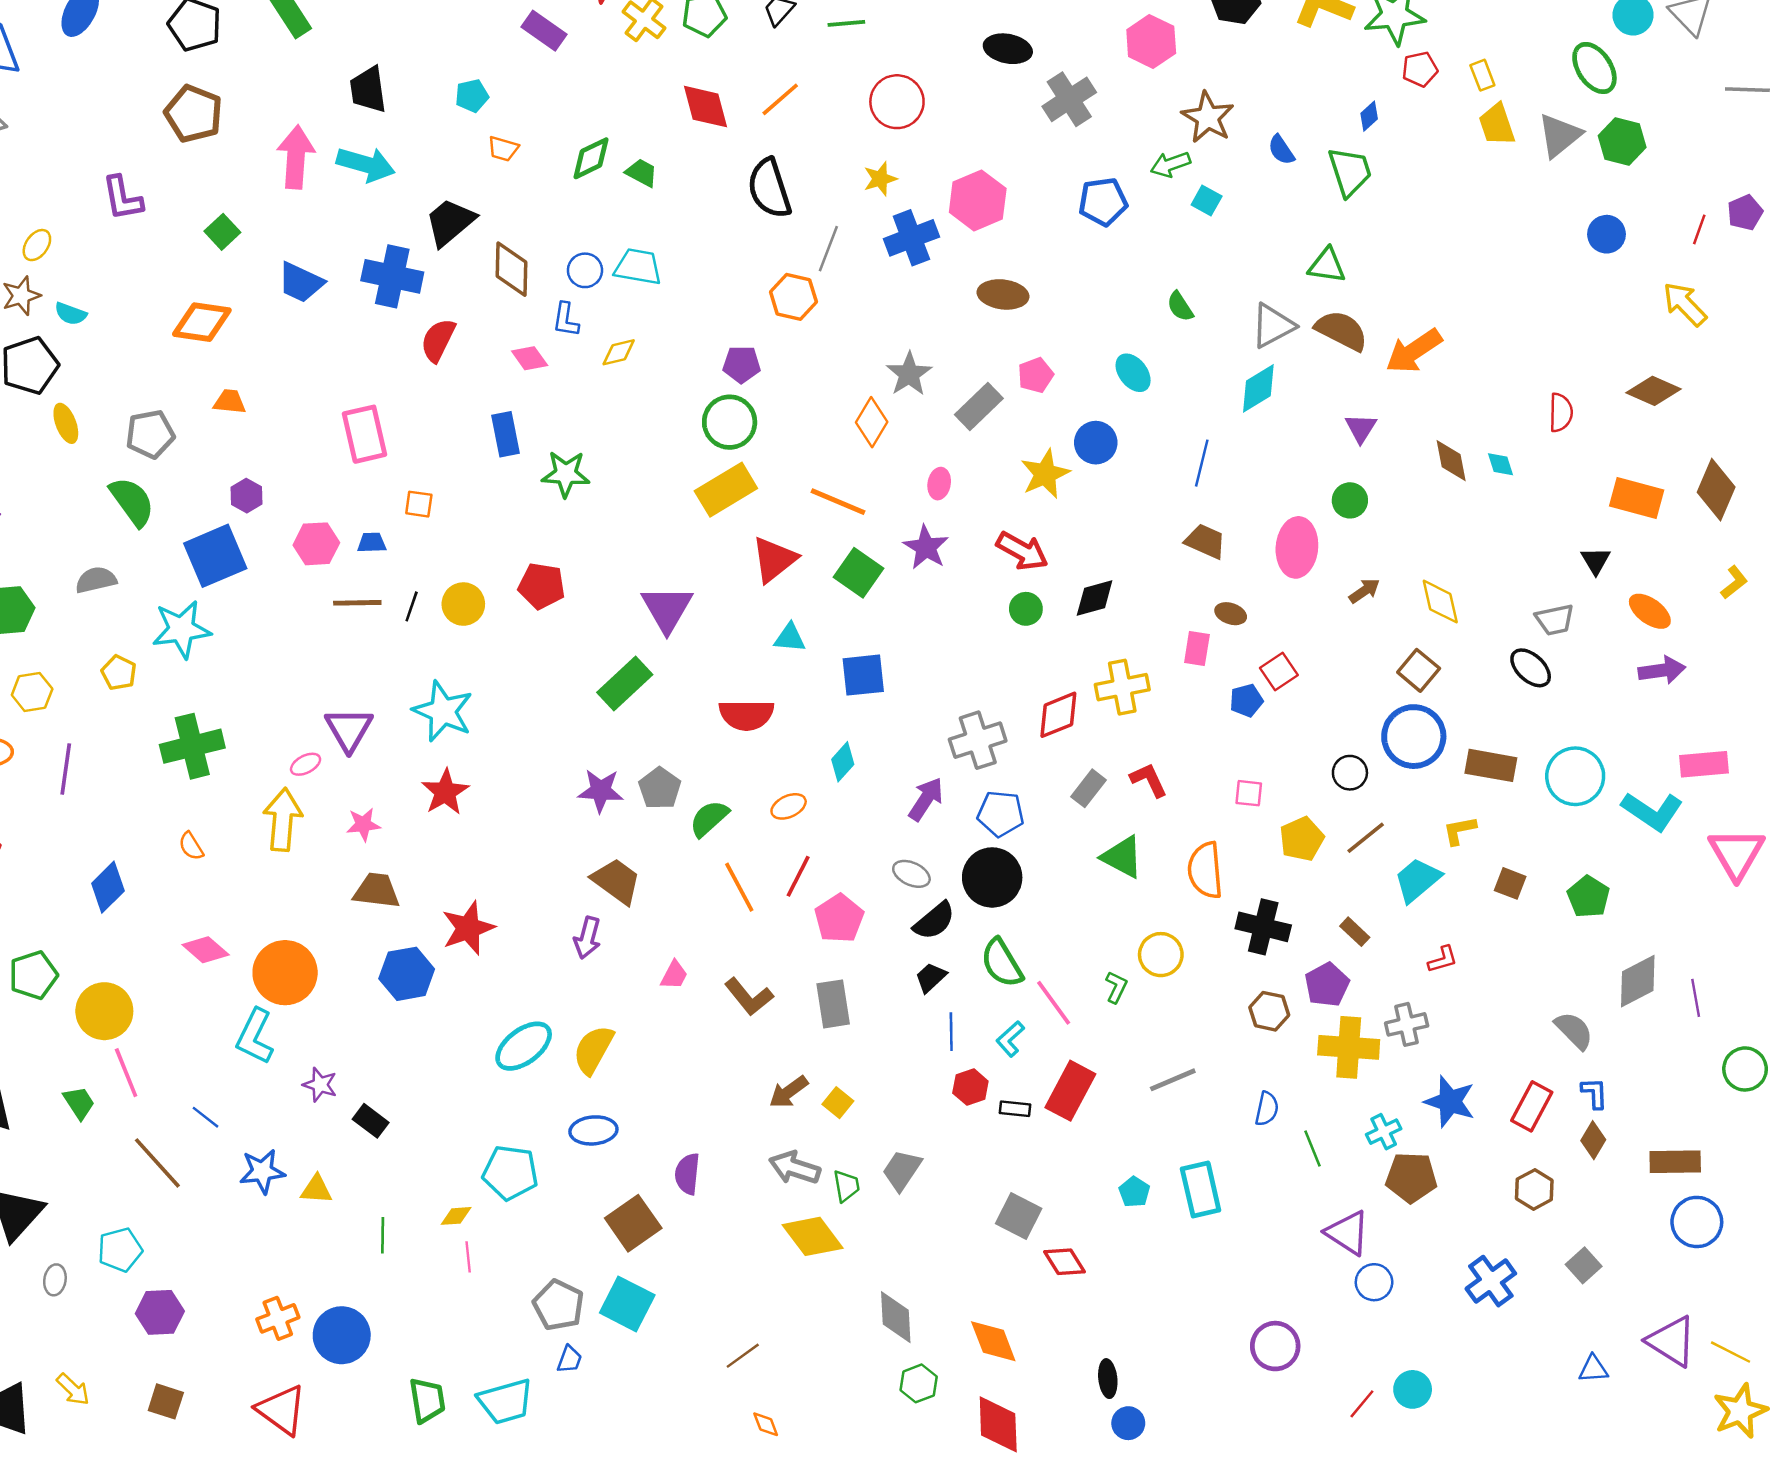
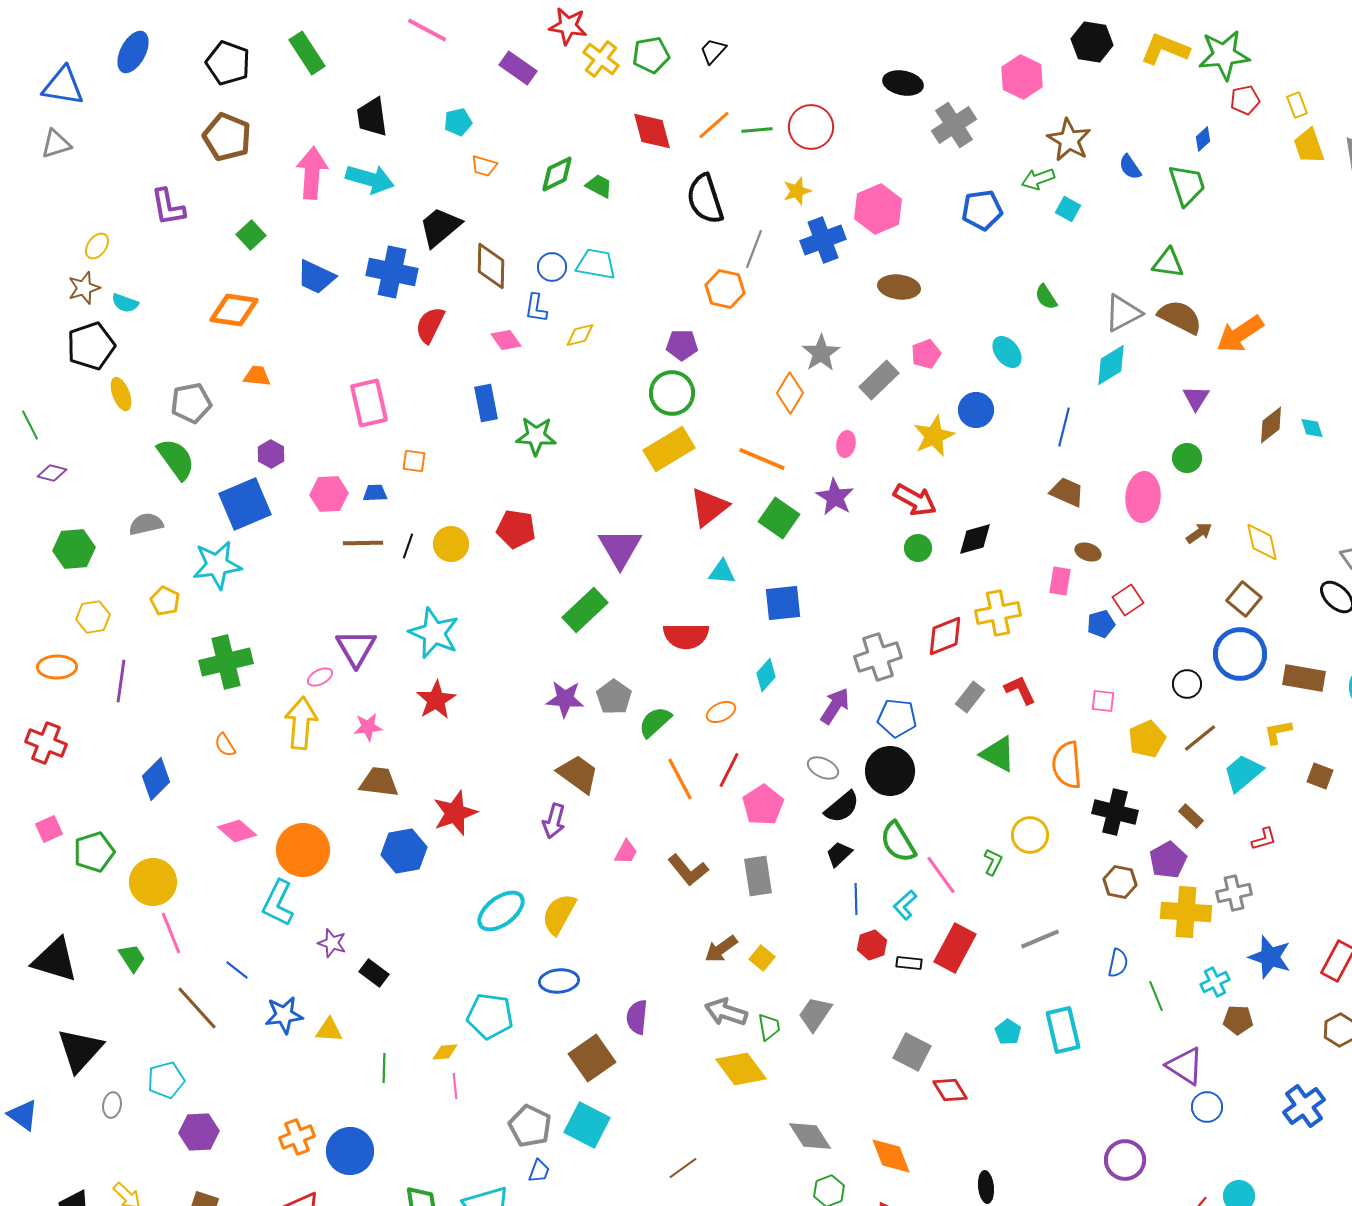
green line: (846, 23) -> (757, 130), moved
brown diamond: (1451, 461) -> (1271, 425), turned 63
brown pentagon: (1411, 1177) -> (1238, 1020), size x0.7
gray diamond: (896, 1317) -> (810, 1136), turned -30

